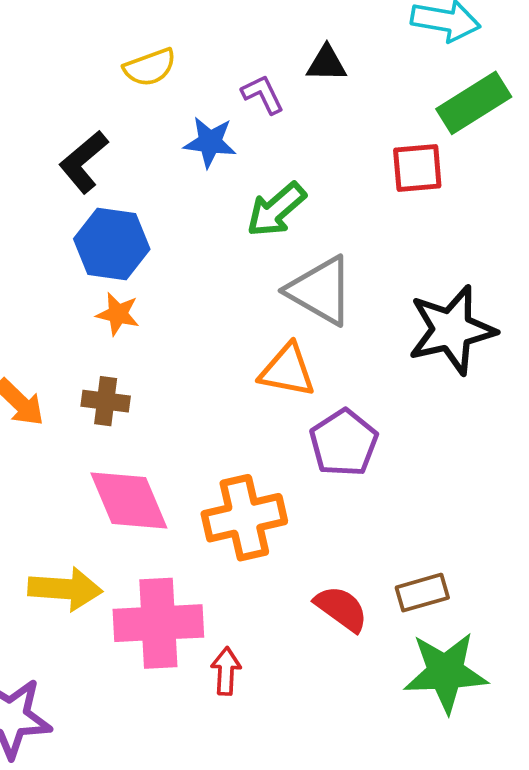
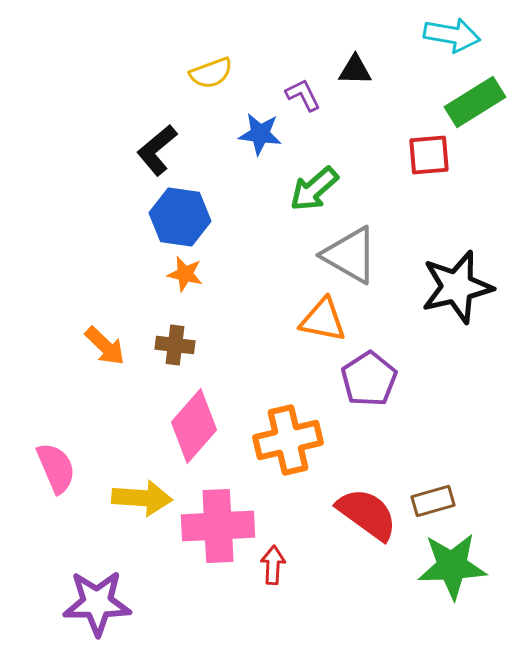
pink diamond: (129, 501) -> (194, 426), turned 64
red semicircle: (341, 609) -> (367, 514), size x1.4

